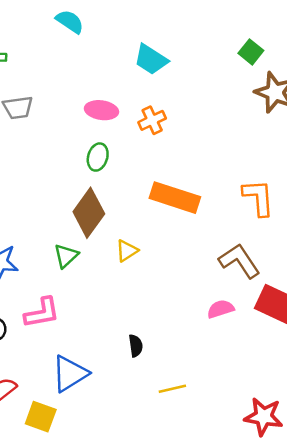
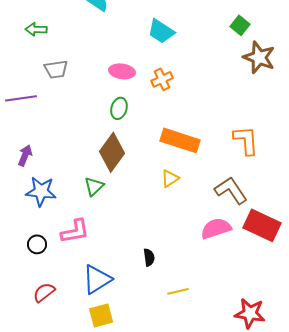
yellow triangle: (127, 251) -> (170, 178), moved
pink semicircle: (220, 309) -> (216, 228), size x1.4
yellow square: (41, 417) -> (101, 315), moved, turned -35

